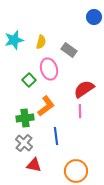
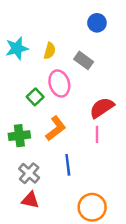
blue circle: (94, 17) -> (97, 23), moved
green cross: (25, 118) -> (19, 136), moved
red triangle: (34, 165) -> (30, 200), moved

